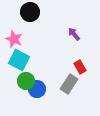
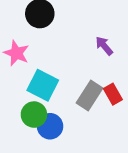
cyan square: (19, 60) -> (43, 85), moved
gray rectangle: (69, 84) -> (90, 96), moved

